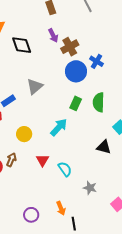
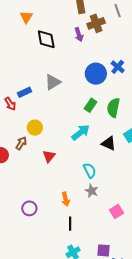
brown cross: (70, 47) -> (96, 23), moved
cyan arrow: (59, 127) -> (81, 132), moved
black triangle: (104, 147) -> (109, 143), moved
brown arrow: (11, 160) -> (21, 143), moved
cyan semicircle: (65, 169) -> (90, 171), moved
orange arrow: (61, 208) -> (66, 199), moved

